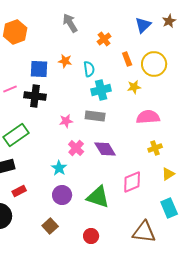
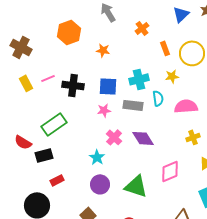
orange hexagon: (15, 32) -> (69, 32), moved
blue square: (39, 69) -> (108, 86), moved
cyan semicircle: (89, 69) -> (158, 98), moved

